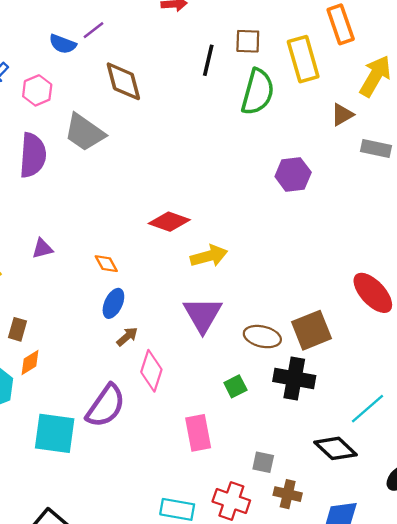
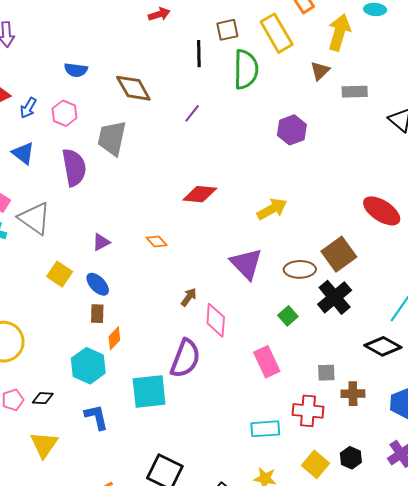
purple line: (93, 30) -> (192, 113), moved
gray trapezoid: (85, 132) -> (112, 138), turned 81
yellow arrow: (209, 256) -> (272, 209), moved
blue ellipse: (113, 303) -> (98, 284), moved, turned -55
black cross: (294, 378) -> (335, 297), turned -36

